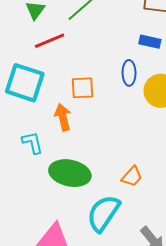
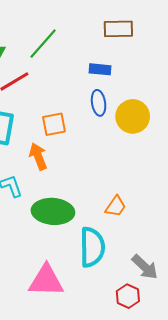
blue rectangle: (150, 42) -> (100, 69), moved
cyan semicircle: (103, 213) -> (92, 247), turned 153

